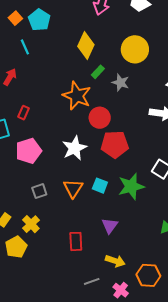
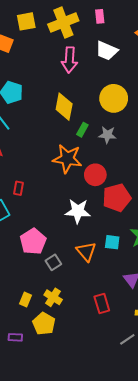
white star: (75, 148) -> (78, 211), turned -30
pink pentagon: (29, 151) -> (33, 241), moved

